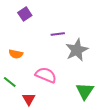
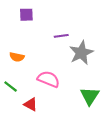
purple square: (25, 14) -> (26, 15), turned 32
red triangle: (29, 99) -> (31, 104), turned -32

